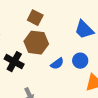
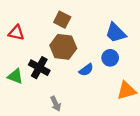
blue circle: (80, 61) -> (110, 58), moved

